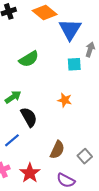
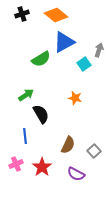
blue triangle: (70, 29) -> (64, 42), moved, turned 30
cyan square: (74, 64) -> (84, 64), turned -32
blue line: (12, 140) -> (25, 136), turned -56

